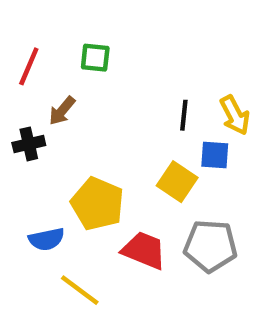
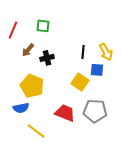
black cross: (29, 144) -> (47, 58), moved
yellow pentagon: (97, 204) -> (32, 86), moved

